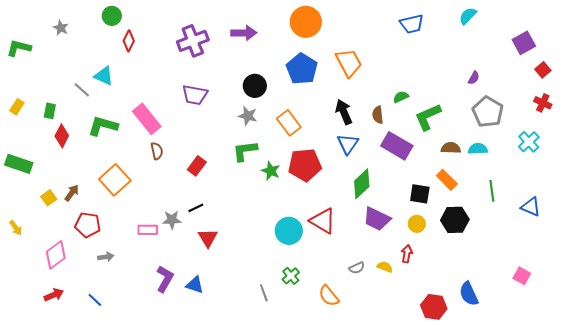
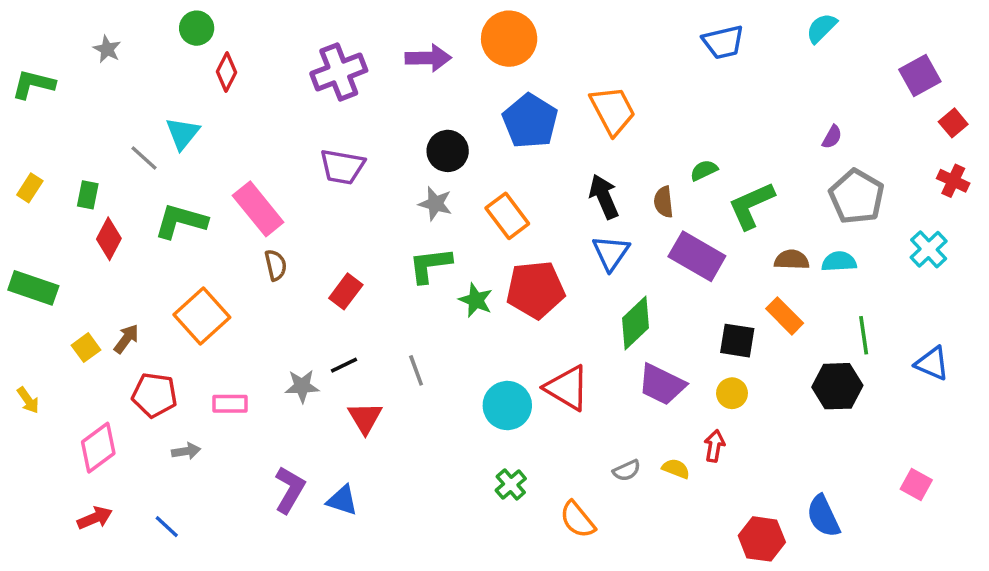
orange circle: (306, 22) -> (509, 39), moved
cyan triangle: (104, 76) -> (183, 133), turned 45
black hexagon: (455, 220) -> (837, 386), moved
pink rectangle: (148, 230) -> (230, 404), moved
gray line: (264, 293) -> (416, 370), moved

